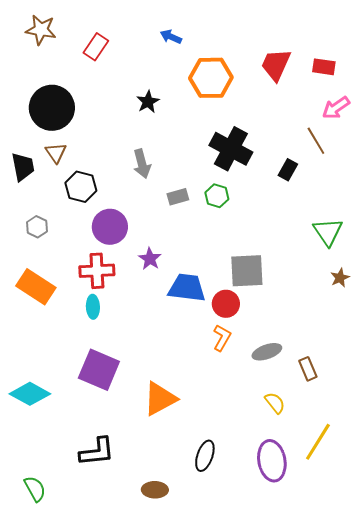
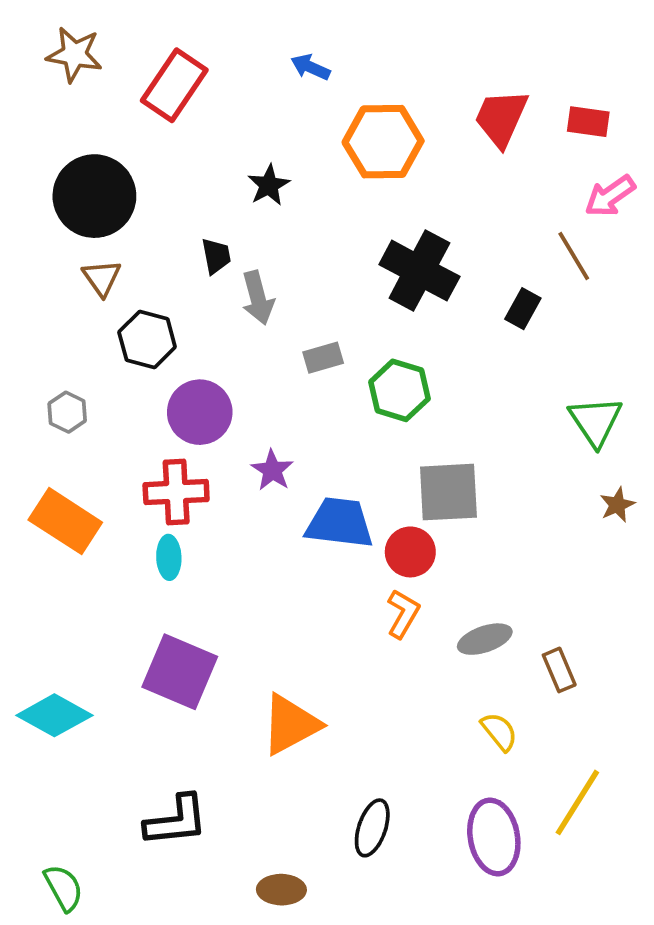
red rectangle: (96, 47) -> (174, 85), size x1.4
black trapezoid: (23, 167) -> (216, 256), moved, size x0.7
green hexagon: (217, 196) -> (399, 390), moved, size x1.4

